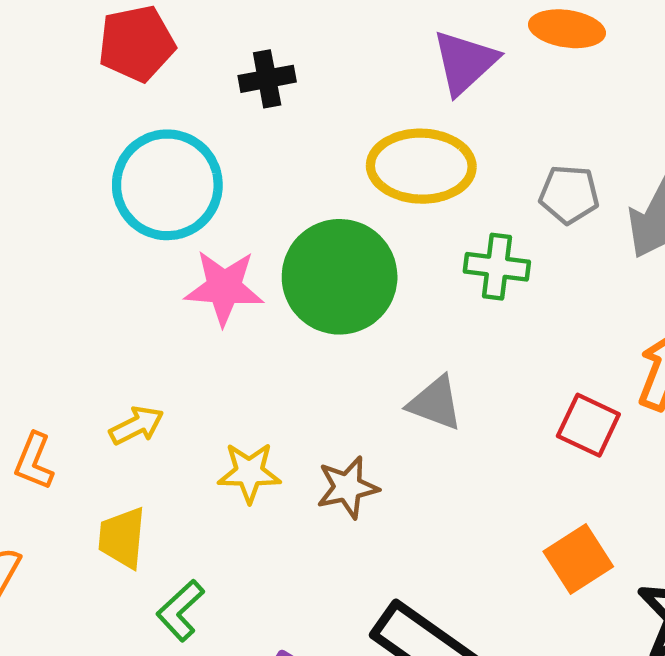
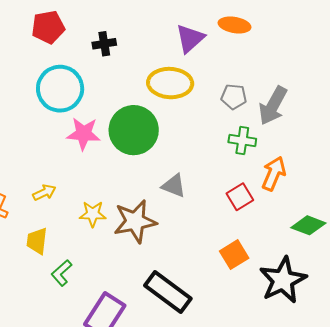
green cross: (497, 267) -> (242, 140), moved
red square: (588, 425) -> (240, 197), turned 32
brown star: (348, 487) -> (135, 221), size x1.6

